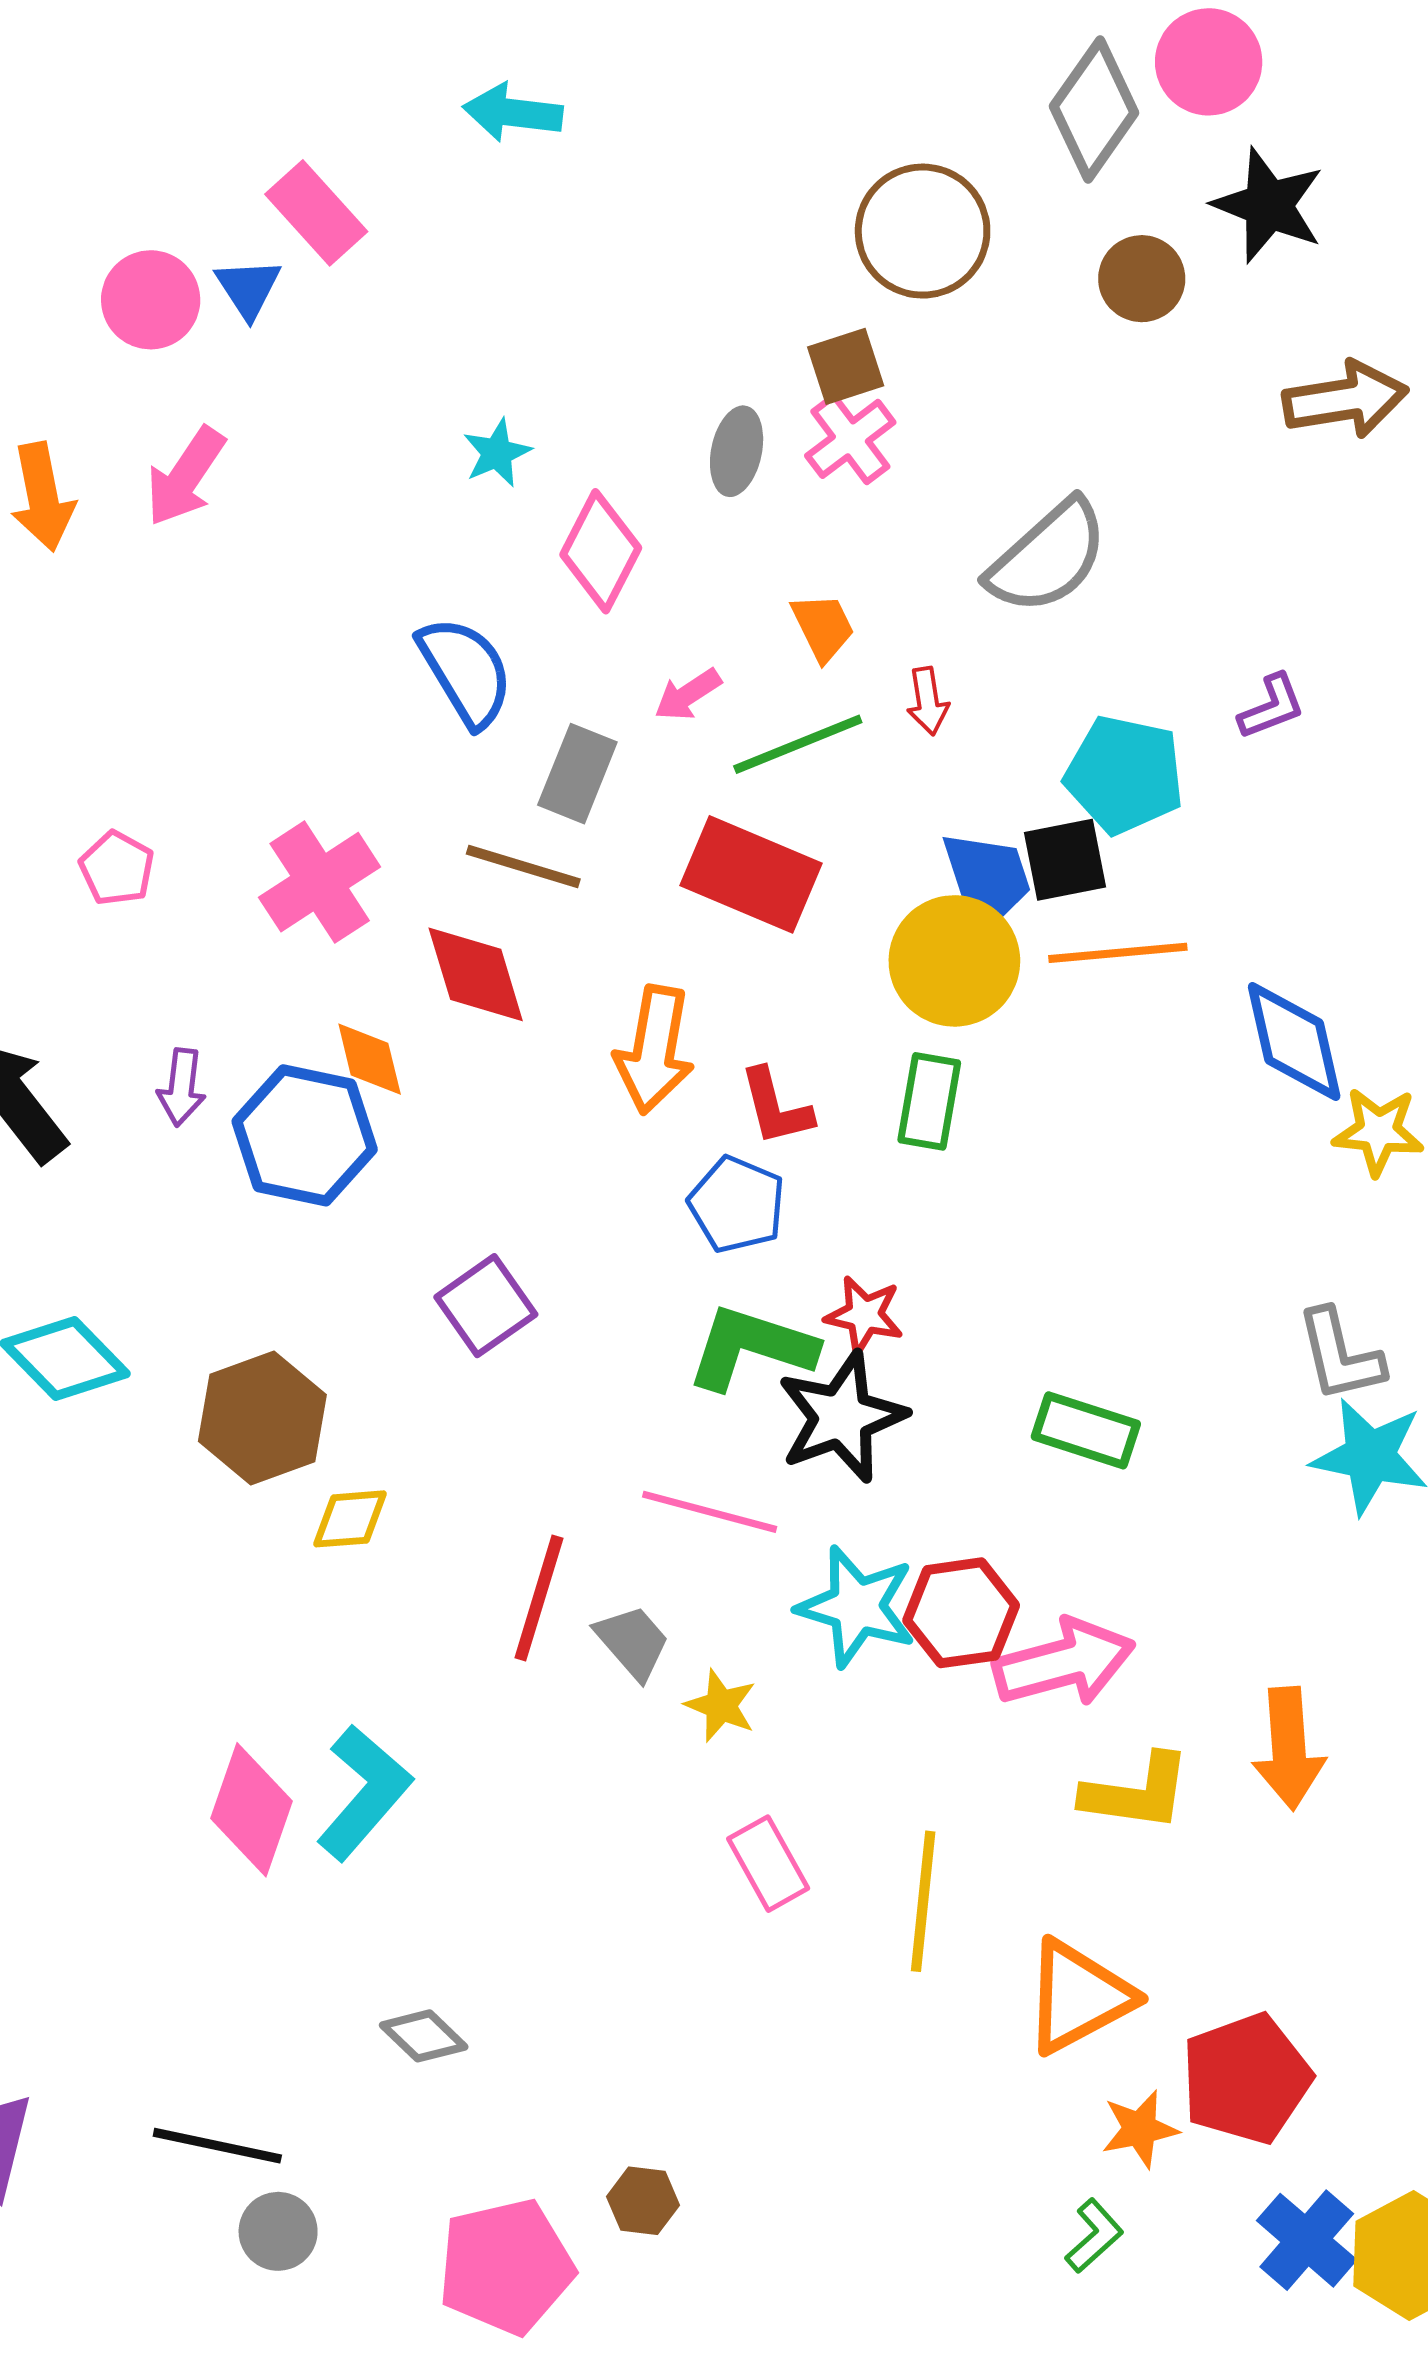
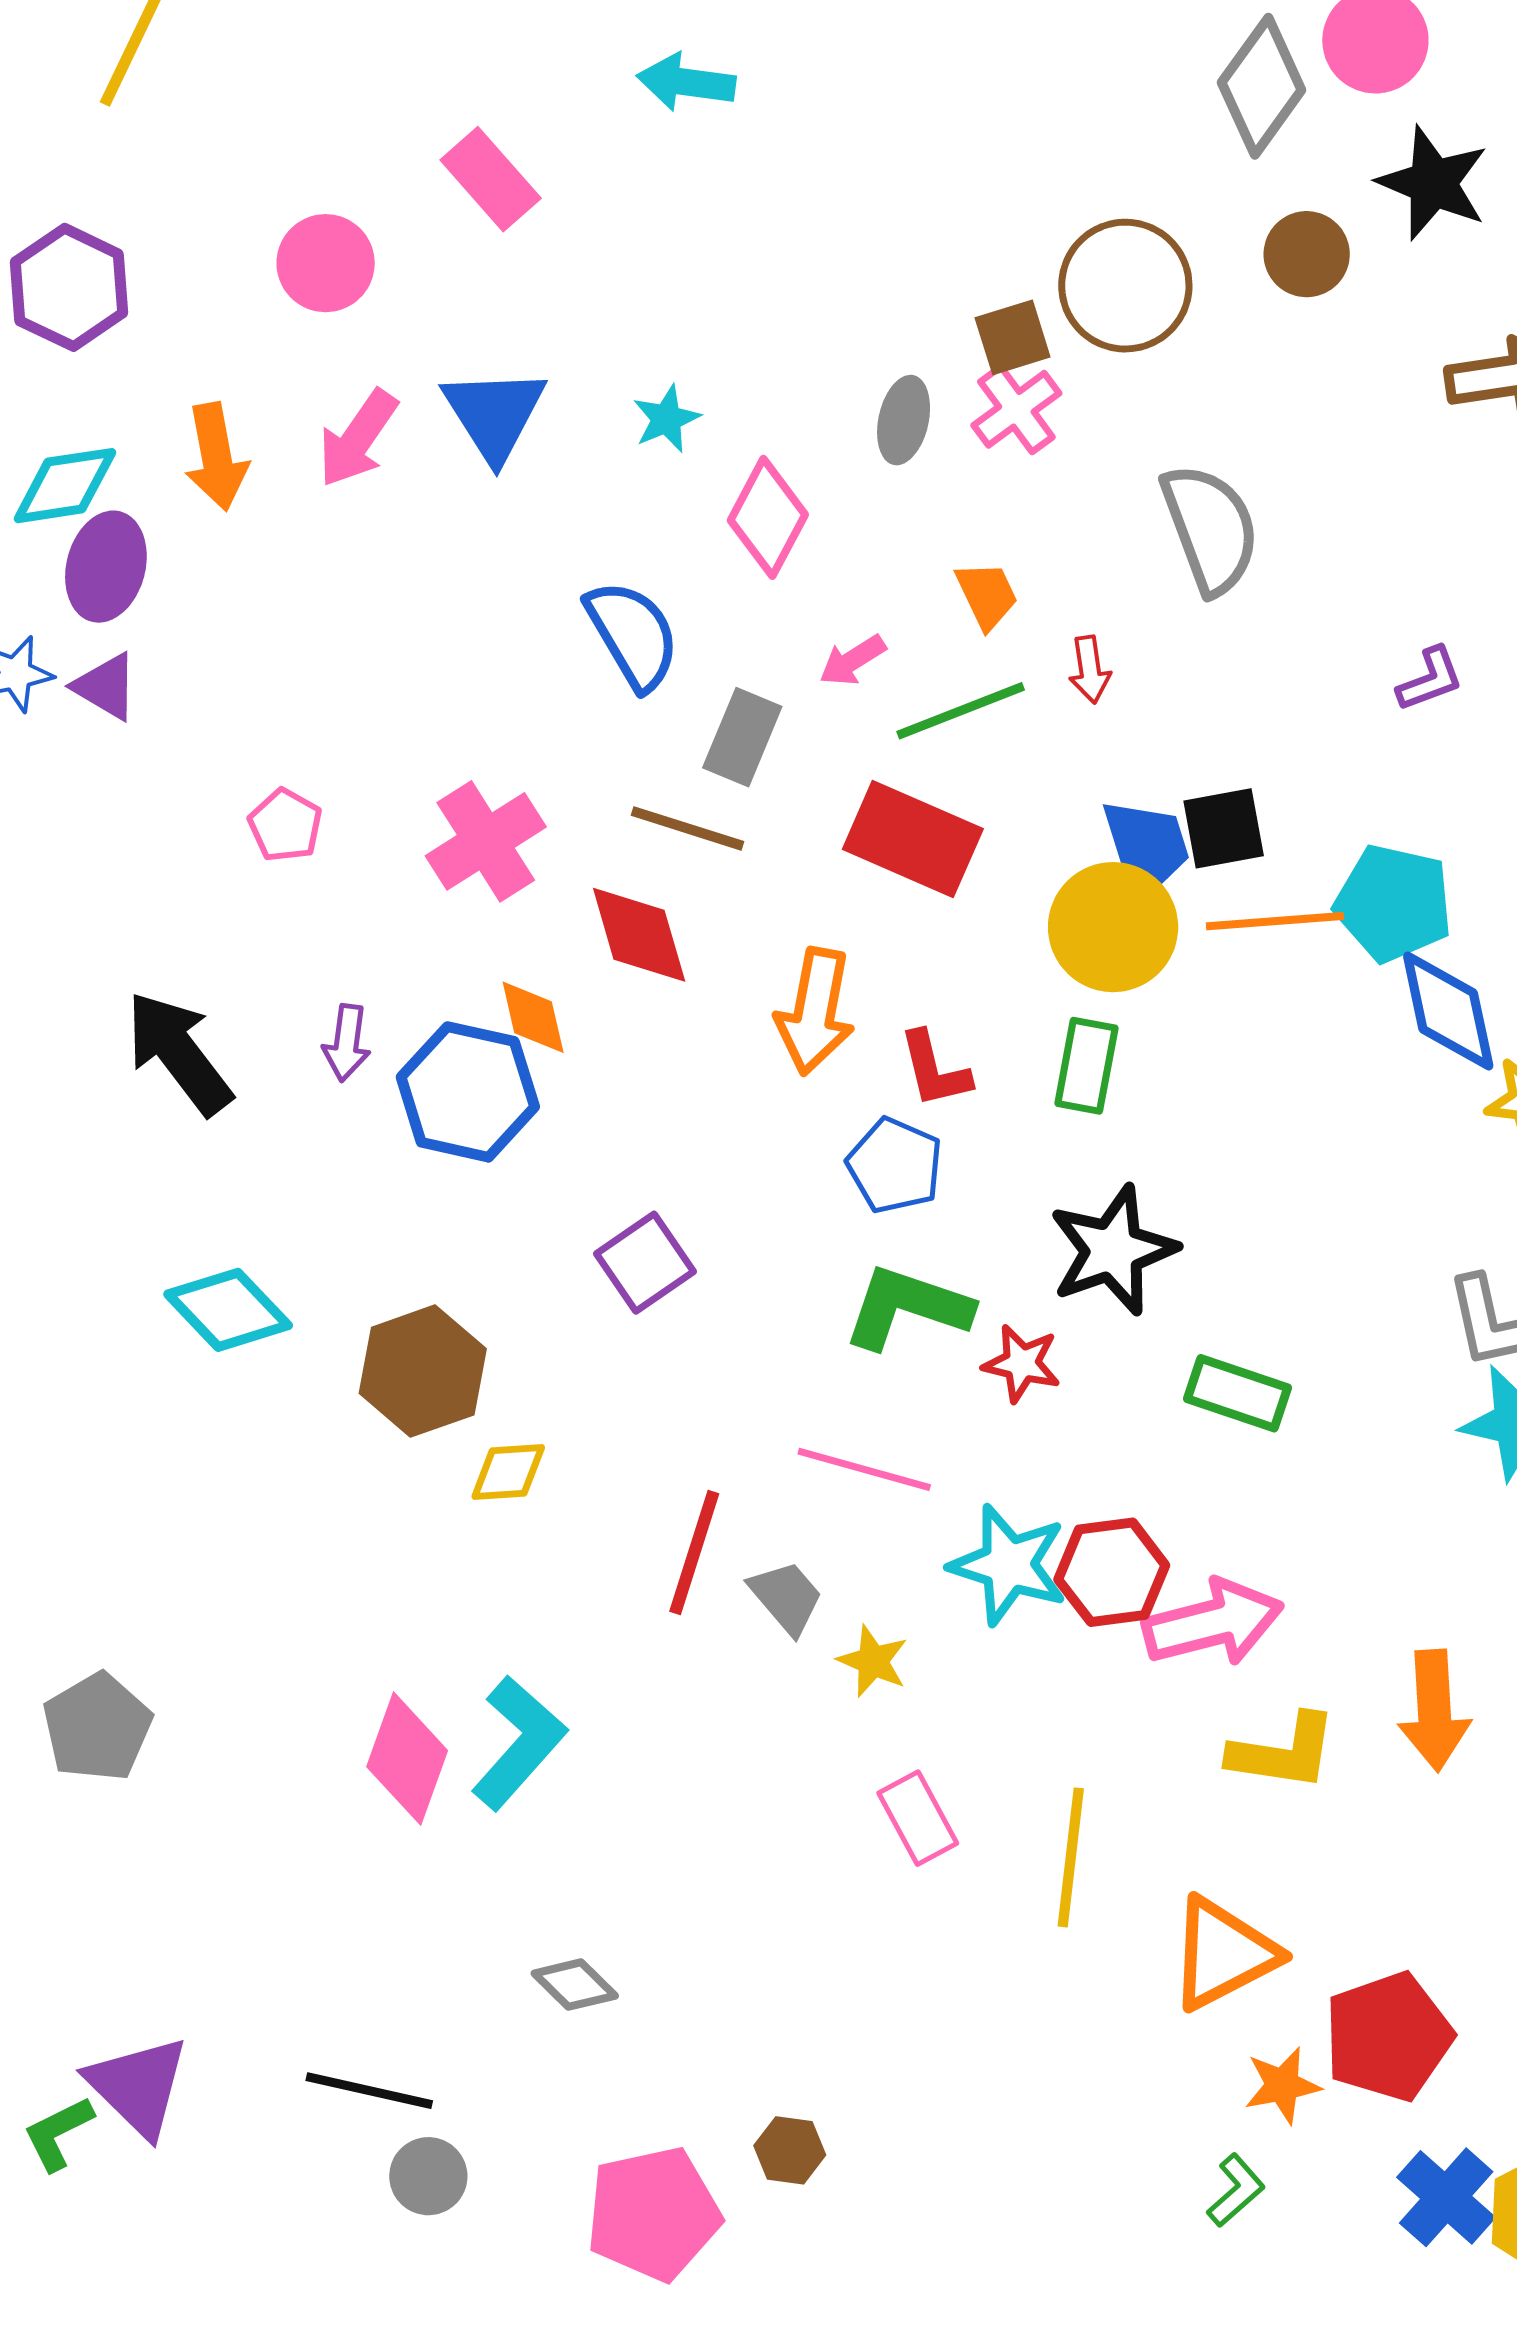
brown circle: (923, 231) -> (1125, 286), moved
blue triangle: (248, 288) -> (494, 414), moved, size x1.6
gray semicircle: (1048, 557) -> (1210, 529), turned -69
cyan pentagon: (1125, 775) -> (1394, 903), moved
red star: (864, 1315) -> (1022, 1363), moved
black star: (842, 1417) -> (1113, 1250), moved

